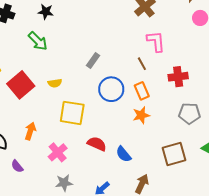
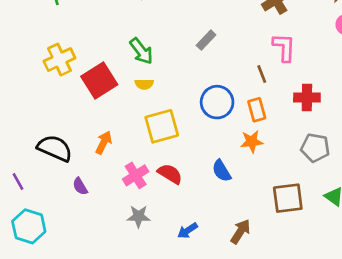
green arrow: (38, 41) -> (141, 51), moved
gray rectangle: (93, 60) -> (206, 40), moved
yellow square: (72, 113) -> (162, 126), turned -32
red semicircle: (97, 144) -> (170, 174), moved
blue semicircle: (124, 154) -> (222, 171), moved

